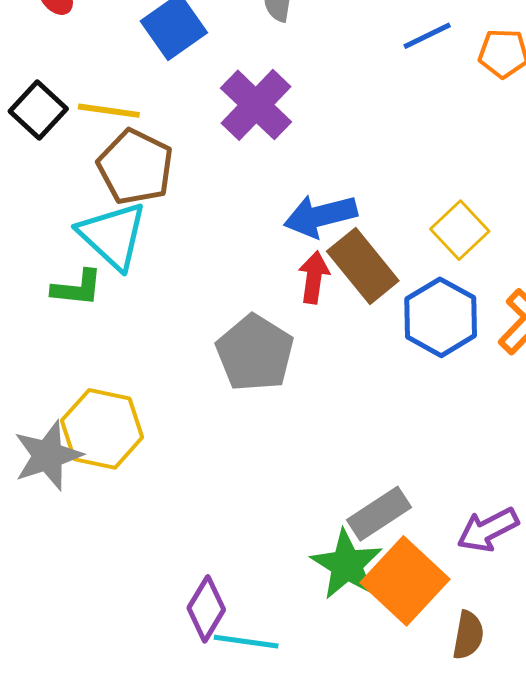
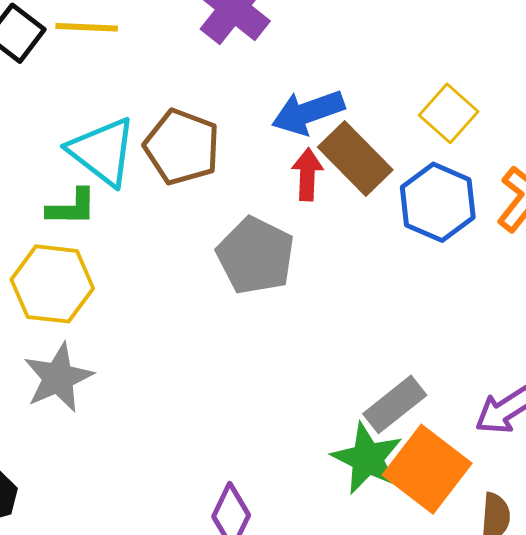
brown pentagon: (135, 167) -> (182, 147), moved
yellow hexagon: (102, 429) -> (52, 284), moved

